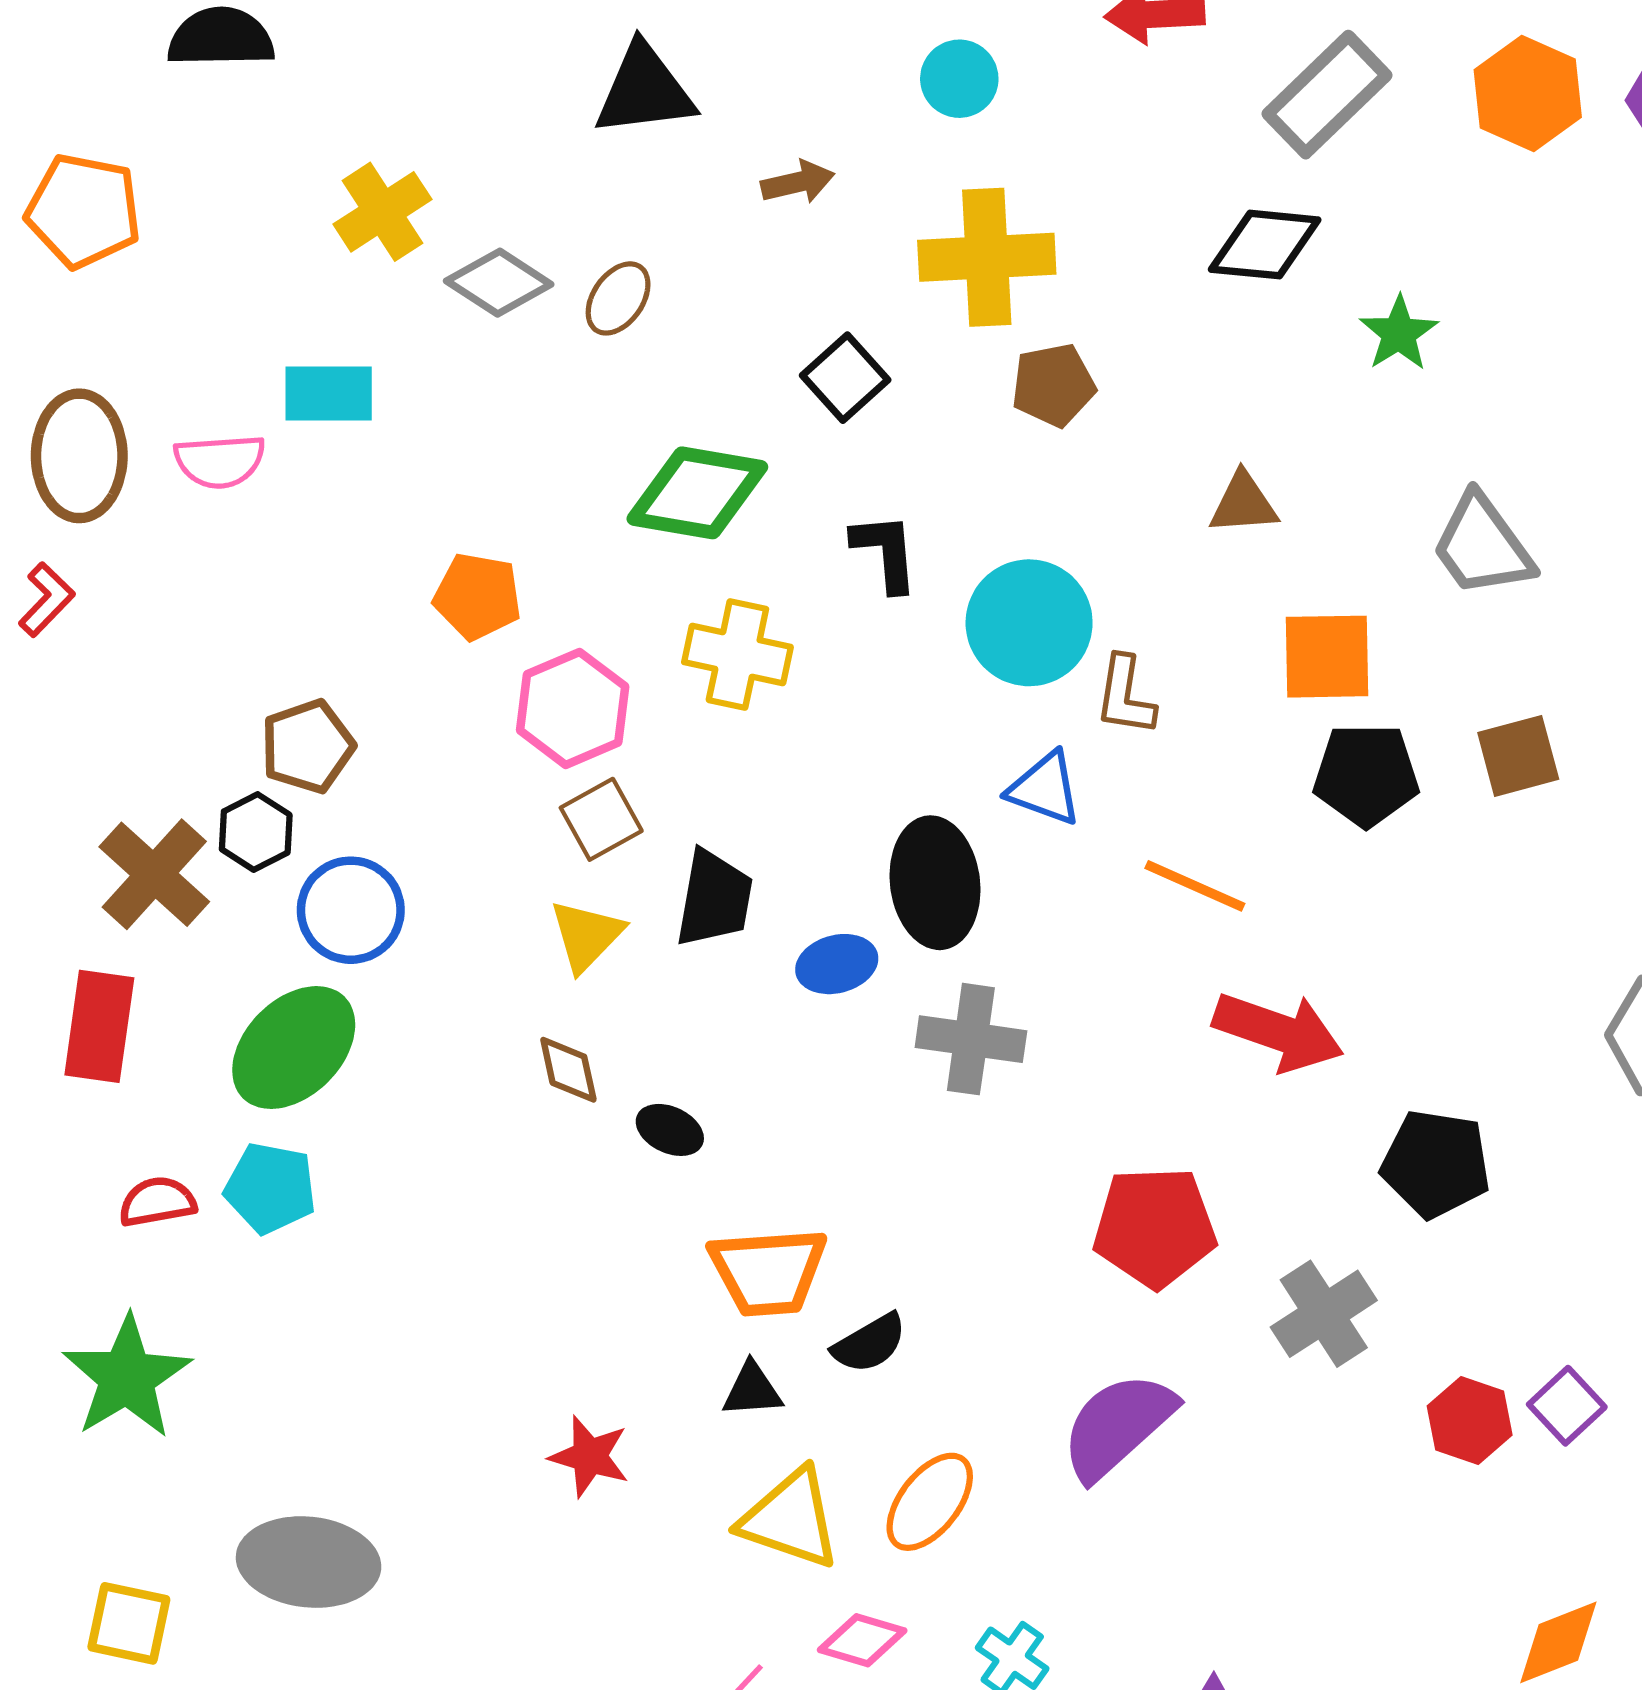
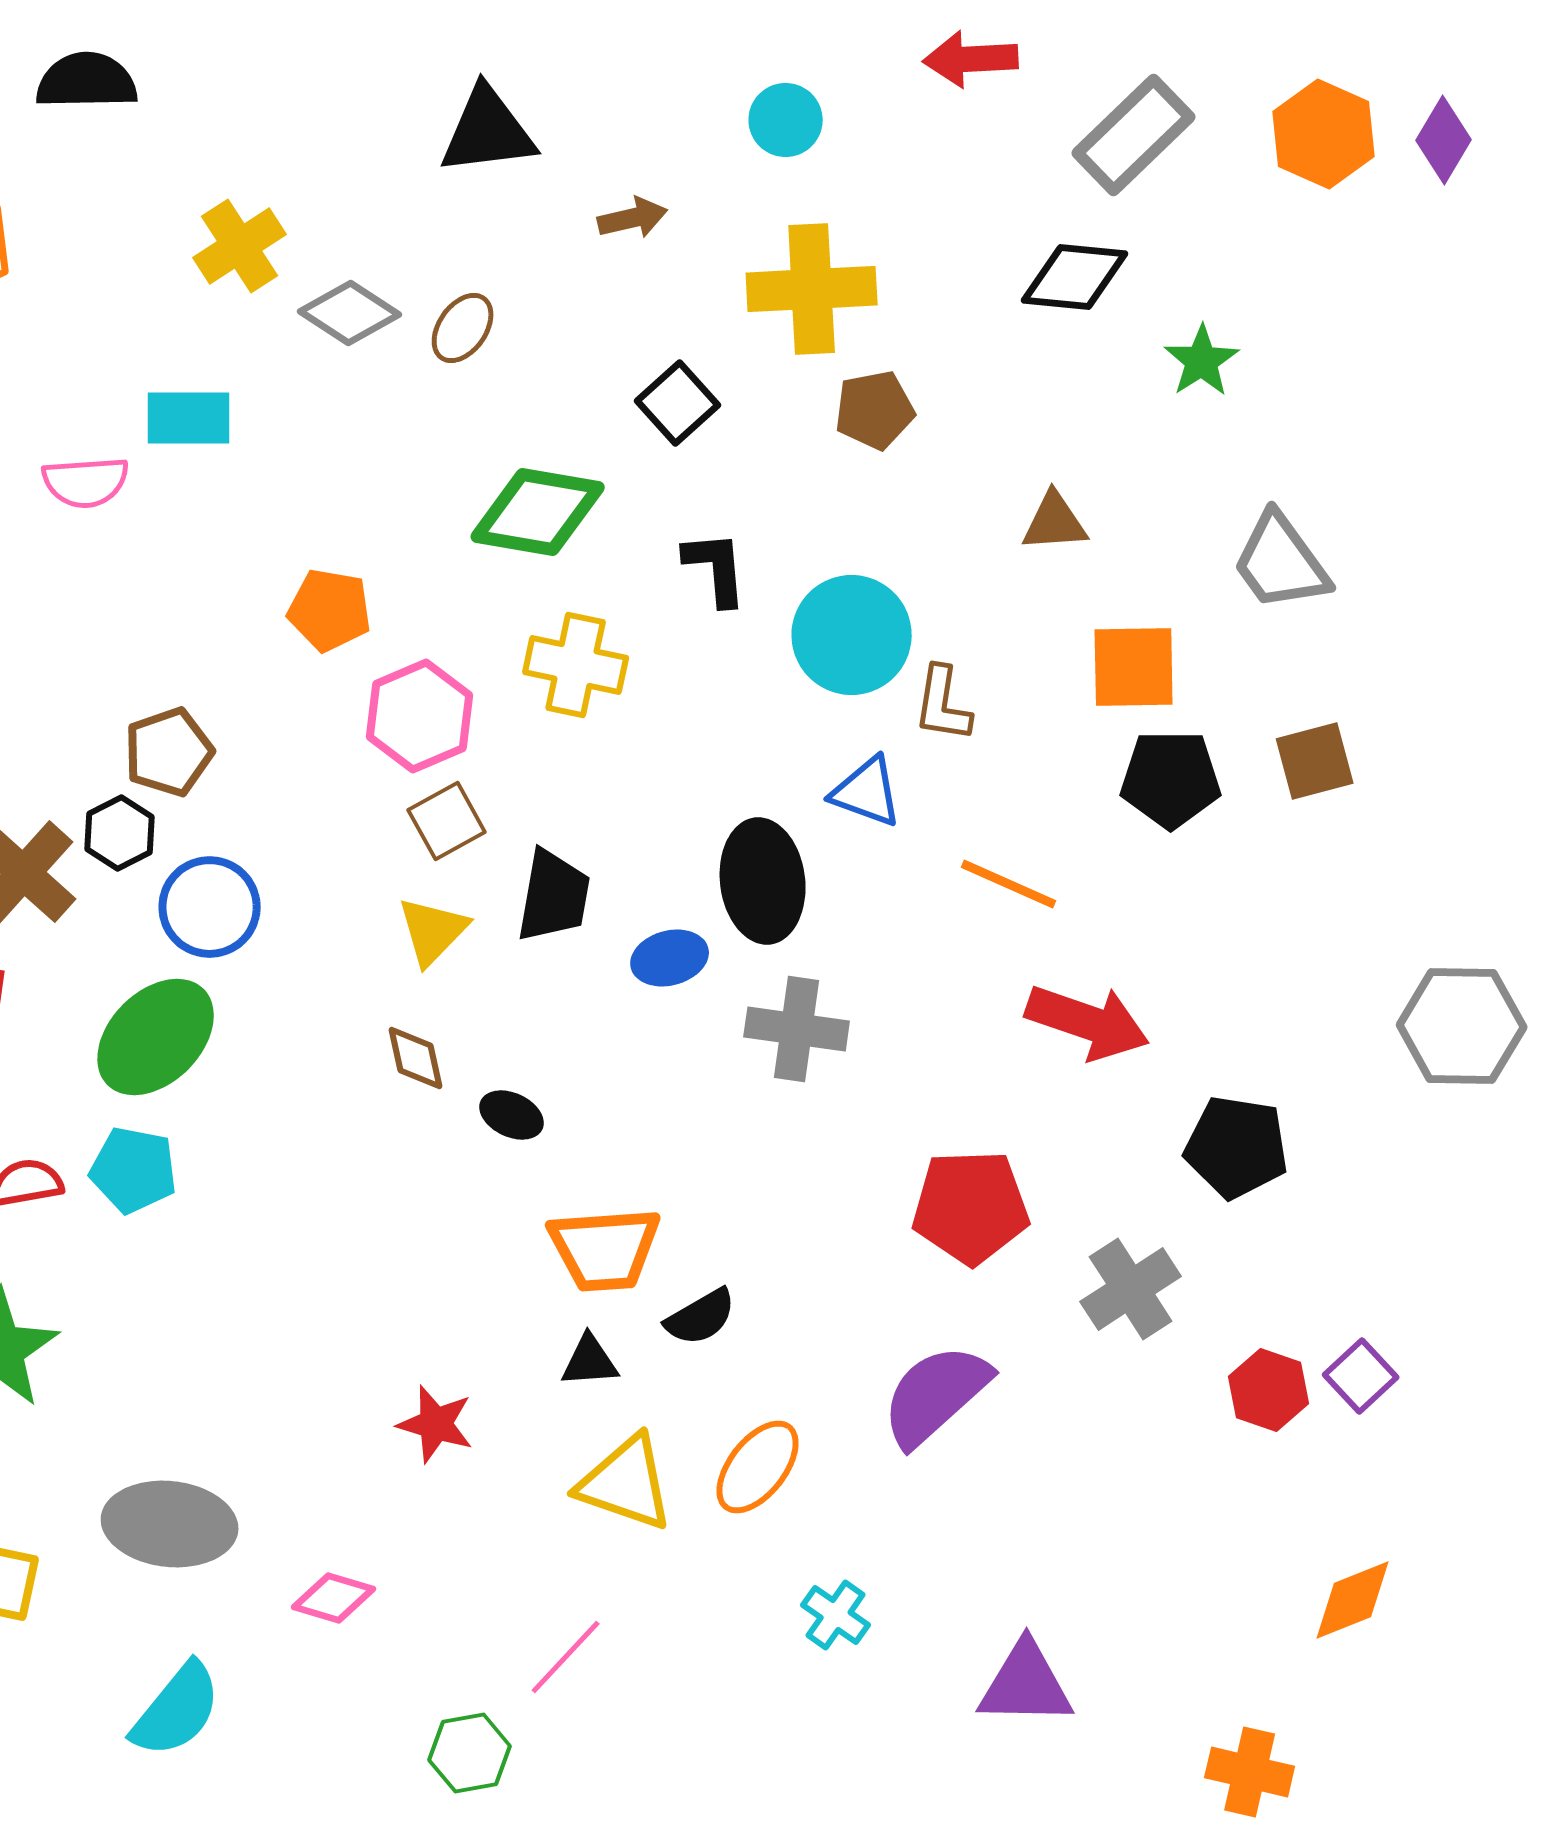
pink diamond: (862, 1640) -> (334, 1598), moved

